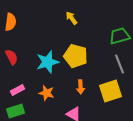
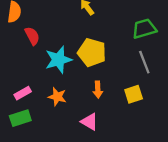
red semicircle: (12, 57) -> (32, 36), moved
yellow square: (111, 91) -> (134, 94), size x0.7

